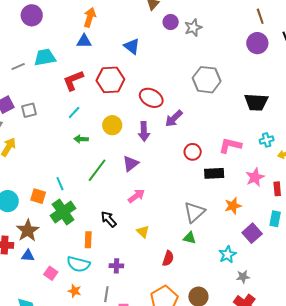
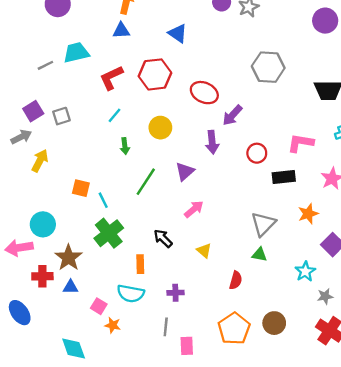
purple arrow: (144, 131) -> (212, 142), moved
green arrow: (81, 139) -> (125, 146), turned -96
orange square: (38, 196) -> (81, 188), moved
orange star: (75, 291) -> (113, 325), moved

